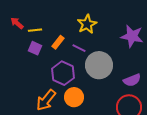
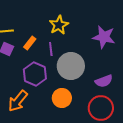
purple line: (79, 48) -> (51, 49), turned 56
orange circle: (74, 97) -> (62, 98), moved

